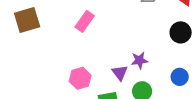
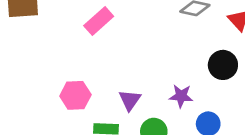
purple star: (139, 60) -> (181, 96), moved

